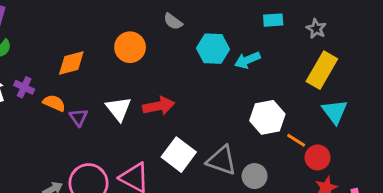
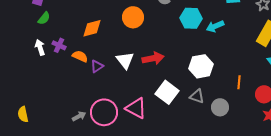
purple triangle: (78, 117) -> (97, 66), turned 32
white hexagon: (267, 117) -> (201, 66), moved
orange line: (296, 140) -> (239, 82), moved, turned 64
gray triangle: (222, 160) -> (197, 96), size x0.7

